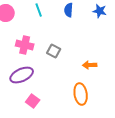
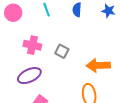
orange arrow: (90, 65) -> (98, 65), size x1.6

